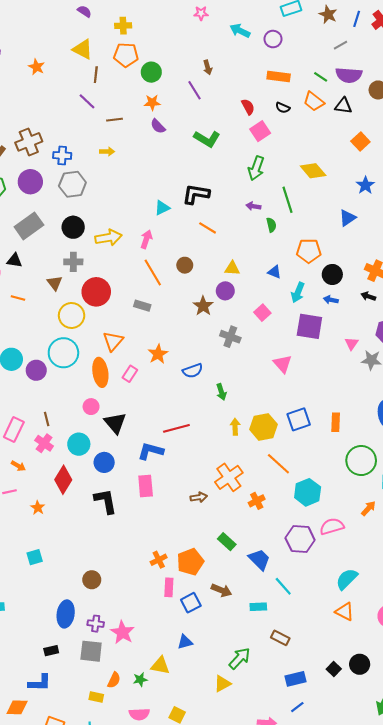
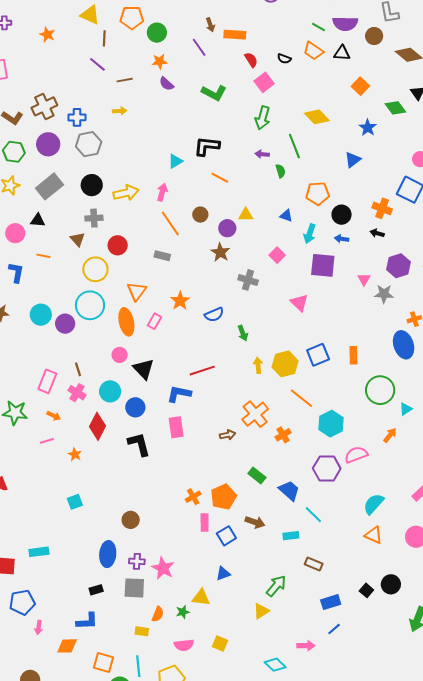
orange rectangle: (279, 76) -> (235, 35), moved
purple circle: (225, 291) -> (227, 228), moved
red circle: (96, 292) -> (118, 245), size x0.7

